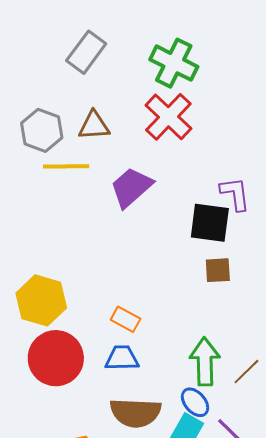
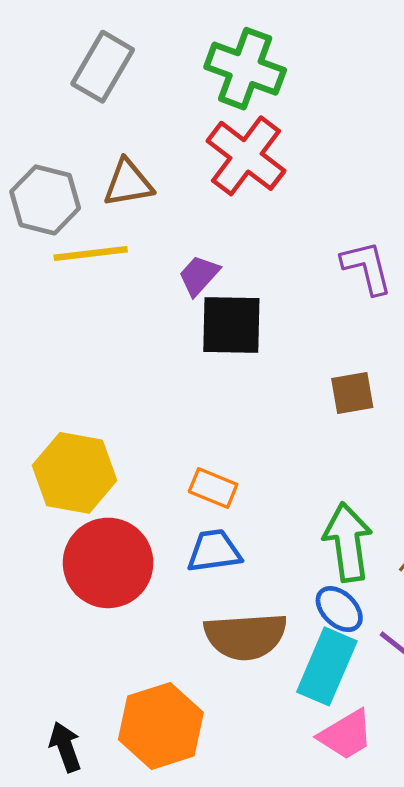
purple trapezoid: (131, 187) -> (199, 275), size x0.6
black square: (210, 223) -> (231, 325), moved

